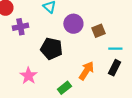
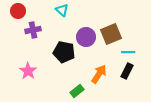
purple circle: (73, 24) -> (86, 37), moved
brown square: (98, 31) -> (111, 34), size x1.5
pink star: (28, 76) -> (28, 71), moved

